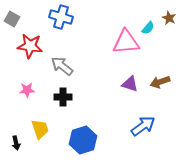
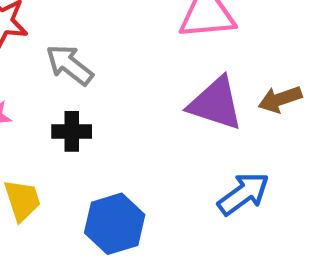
purple triangle: (130, 84) -> (216, 104), size x1.6

